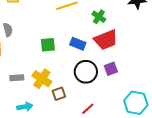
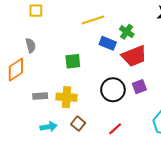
blue rectangle: (78, 44) -> (108, 43), moved
yellow cross: (42, 79) -> (67, 97), turned -30
brown square: (59, 94) -> (78, 124), moved, turned -32

